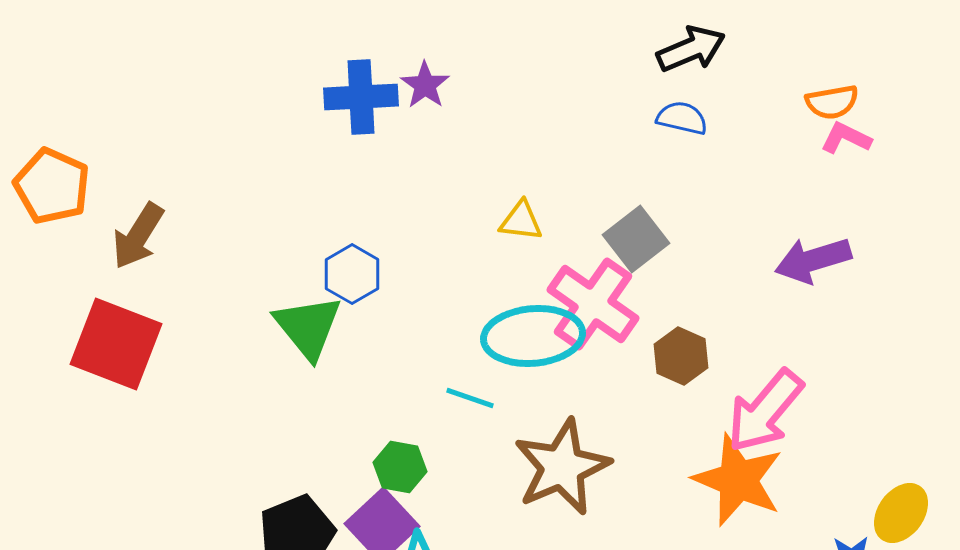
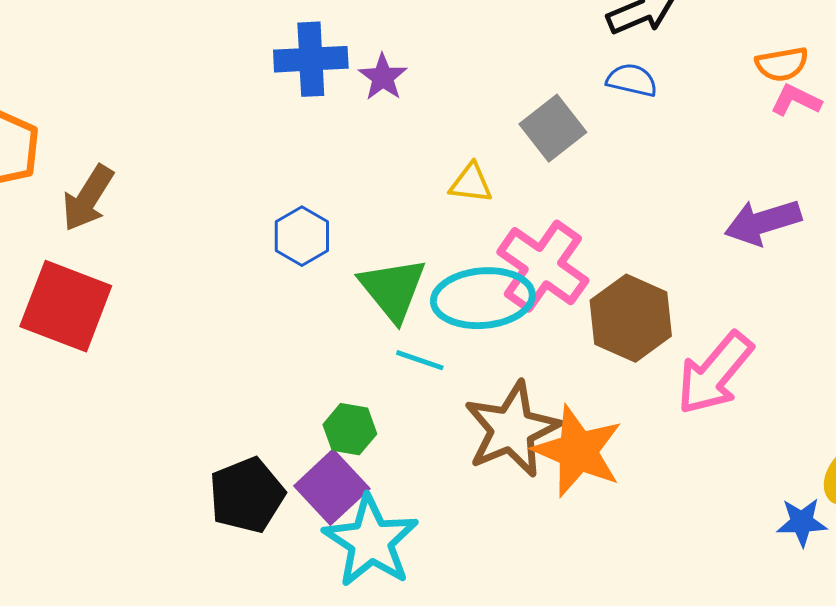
purple star: (425, 85) -> (383, 77), moved
gray square: (636, 239) -> (553, 128), moved
green triangle: (308, 327) -> (393, 289), moved
brown hexagon: (681, 356) -> (631, 318), size x1.5
orange star: (738, 480) -> (578, 451), moved

